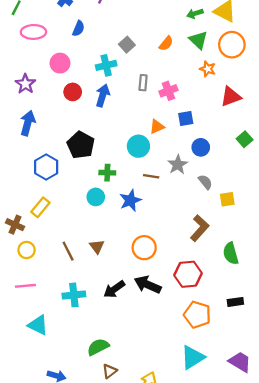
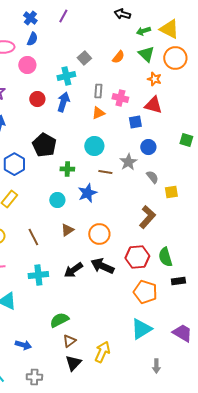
blue semicircle: (78, 29) -> (32, 39), moved
pink circle: (60, 63) -> (27, 65), moved
pink cross: (168, 91) -> (120, 98), turned 35
red triangle: (231, 97) -> (153, 105), moved, turned 36
orange triangle: (157, 127) -> (98, 113), moved
green square: (245, 139) -> (186, 140), turned -32
cyan circle: (96, 197) -> (57, 200), moved
brown triangle: (97, 247) -> (67, 230), moved, turned 32
green semicircle: (231, 253) -> (165, 257), moved

